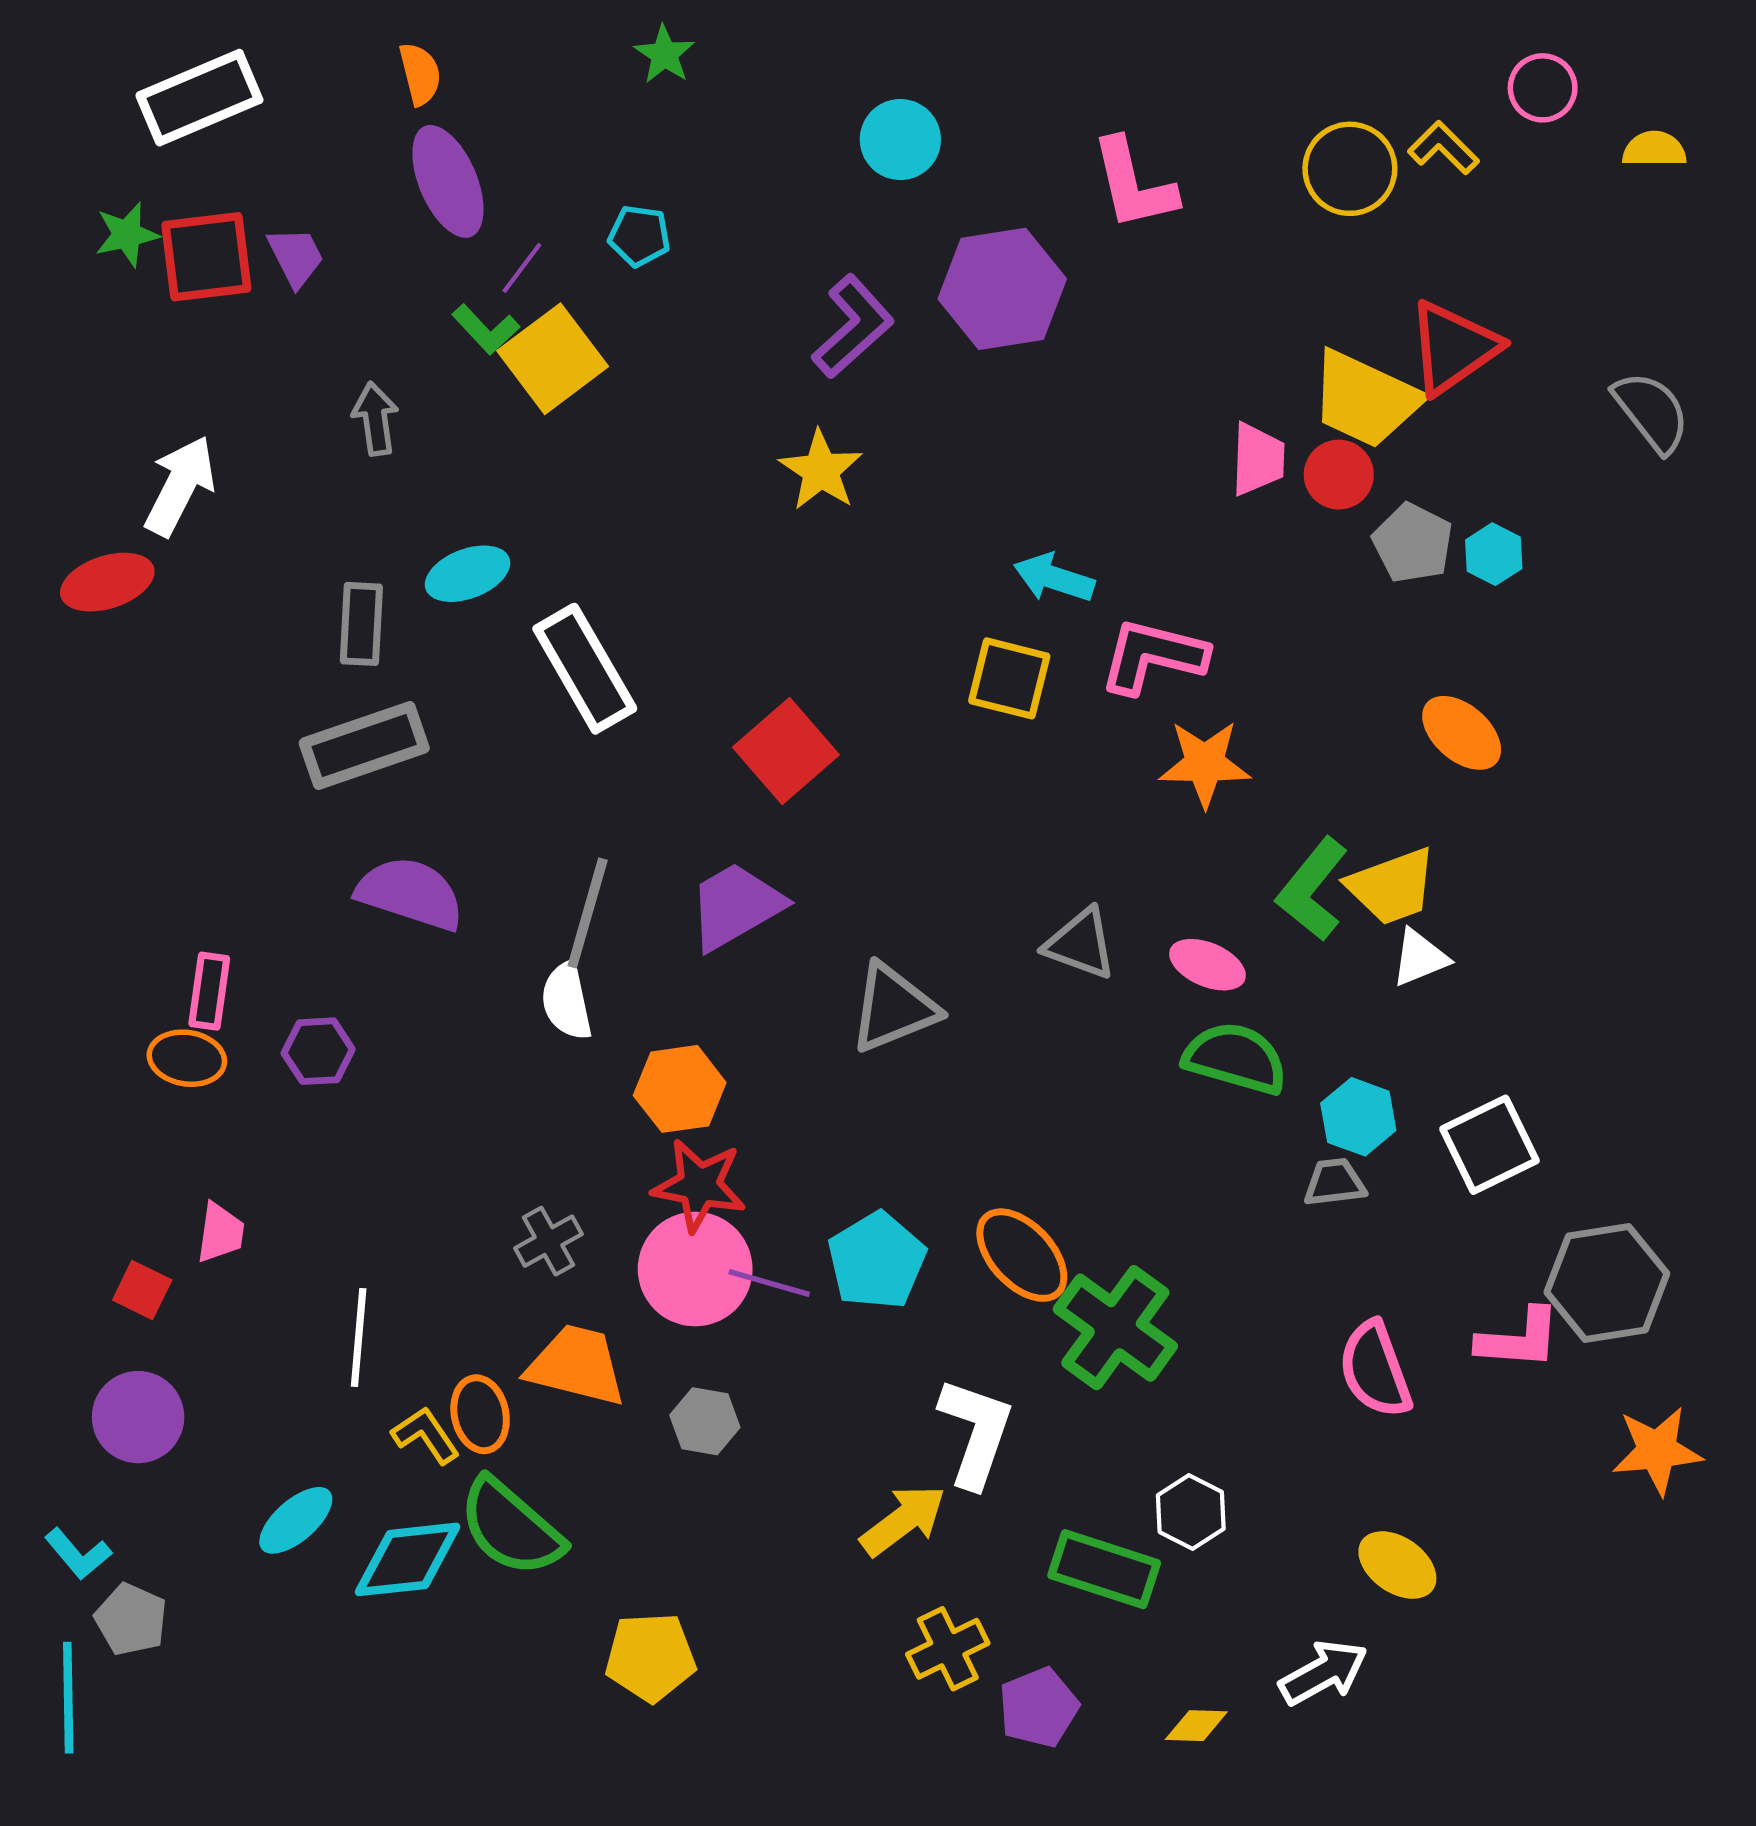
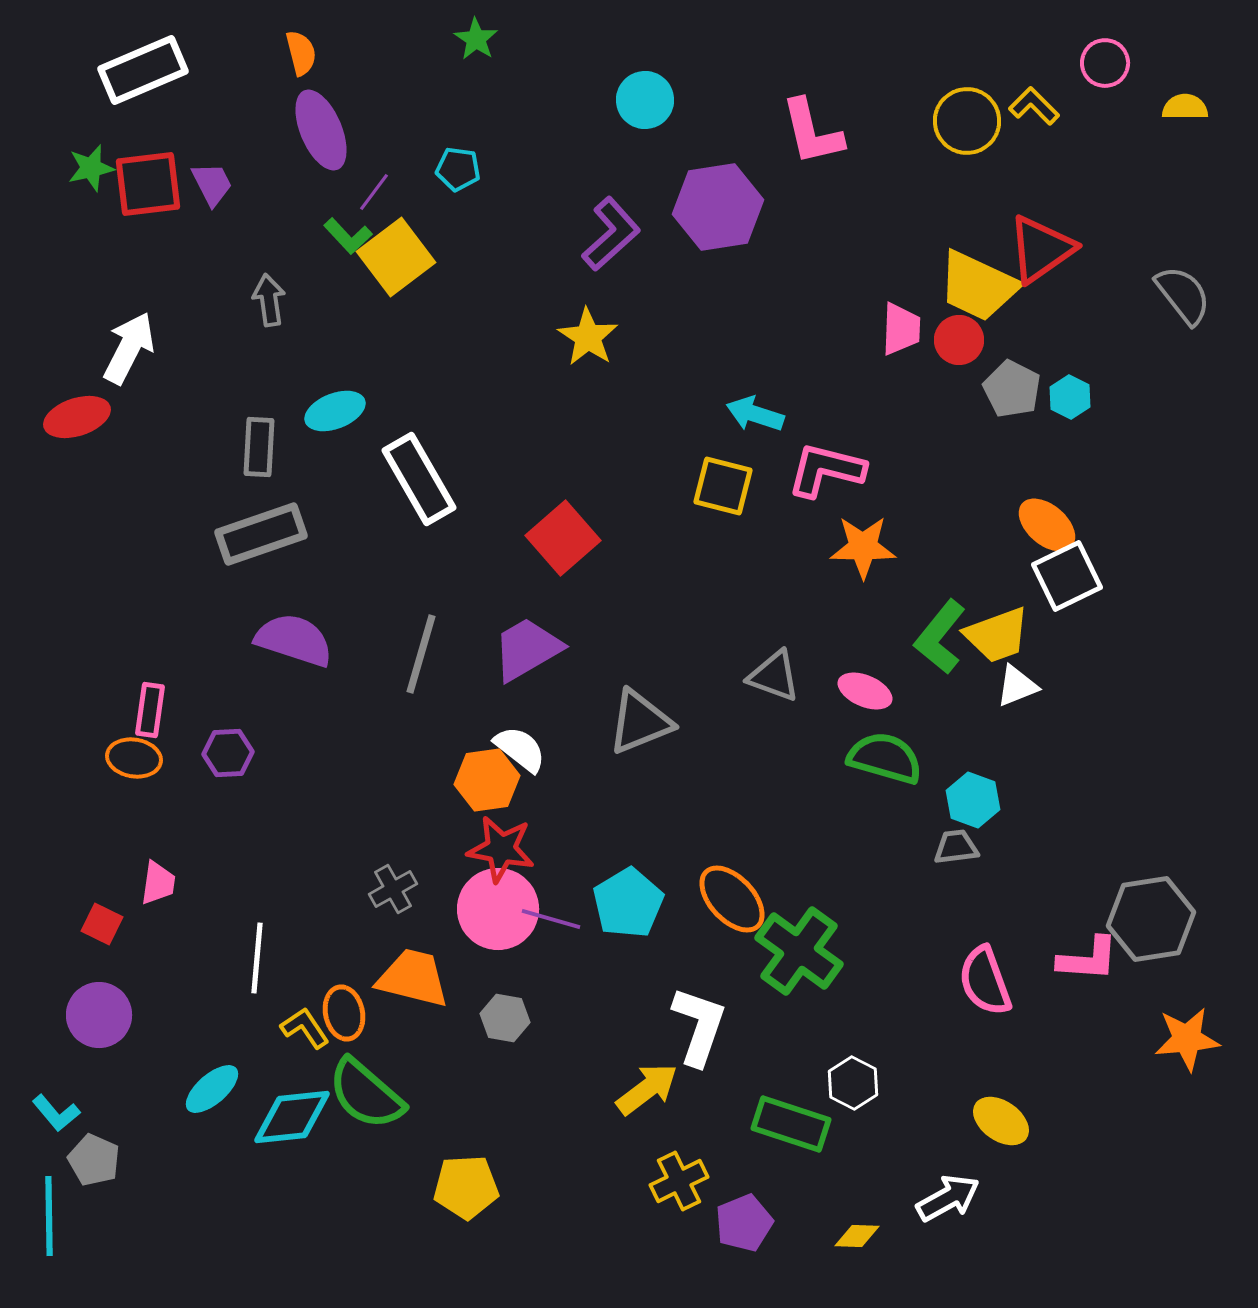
white semicircle: (567, 1001) -> (520, 749), moved, turned 140
white square: (1490, 1145) -> (1067, 576), moved

